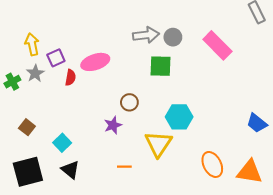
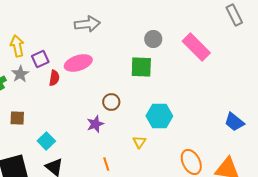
gray arrow: (146, 35) -> (87, 24), moved
brown square: (27, 127) -> (17, 118), moved, turned -35
yellow triangle: (158, 144) -> (139, 142), size x0.5
orange line: (124, 167) -> (106, 164), turned 72

